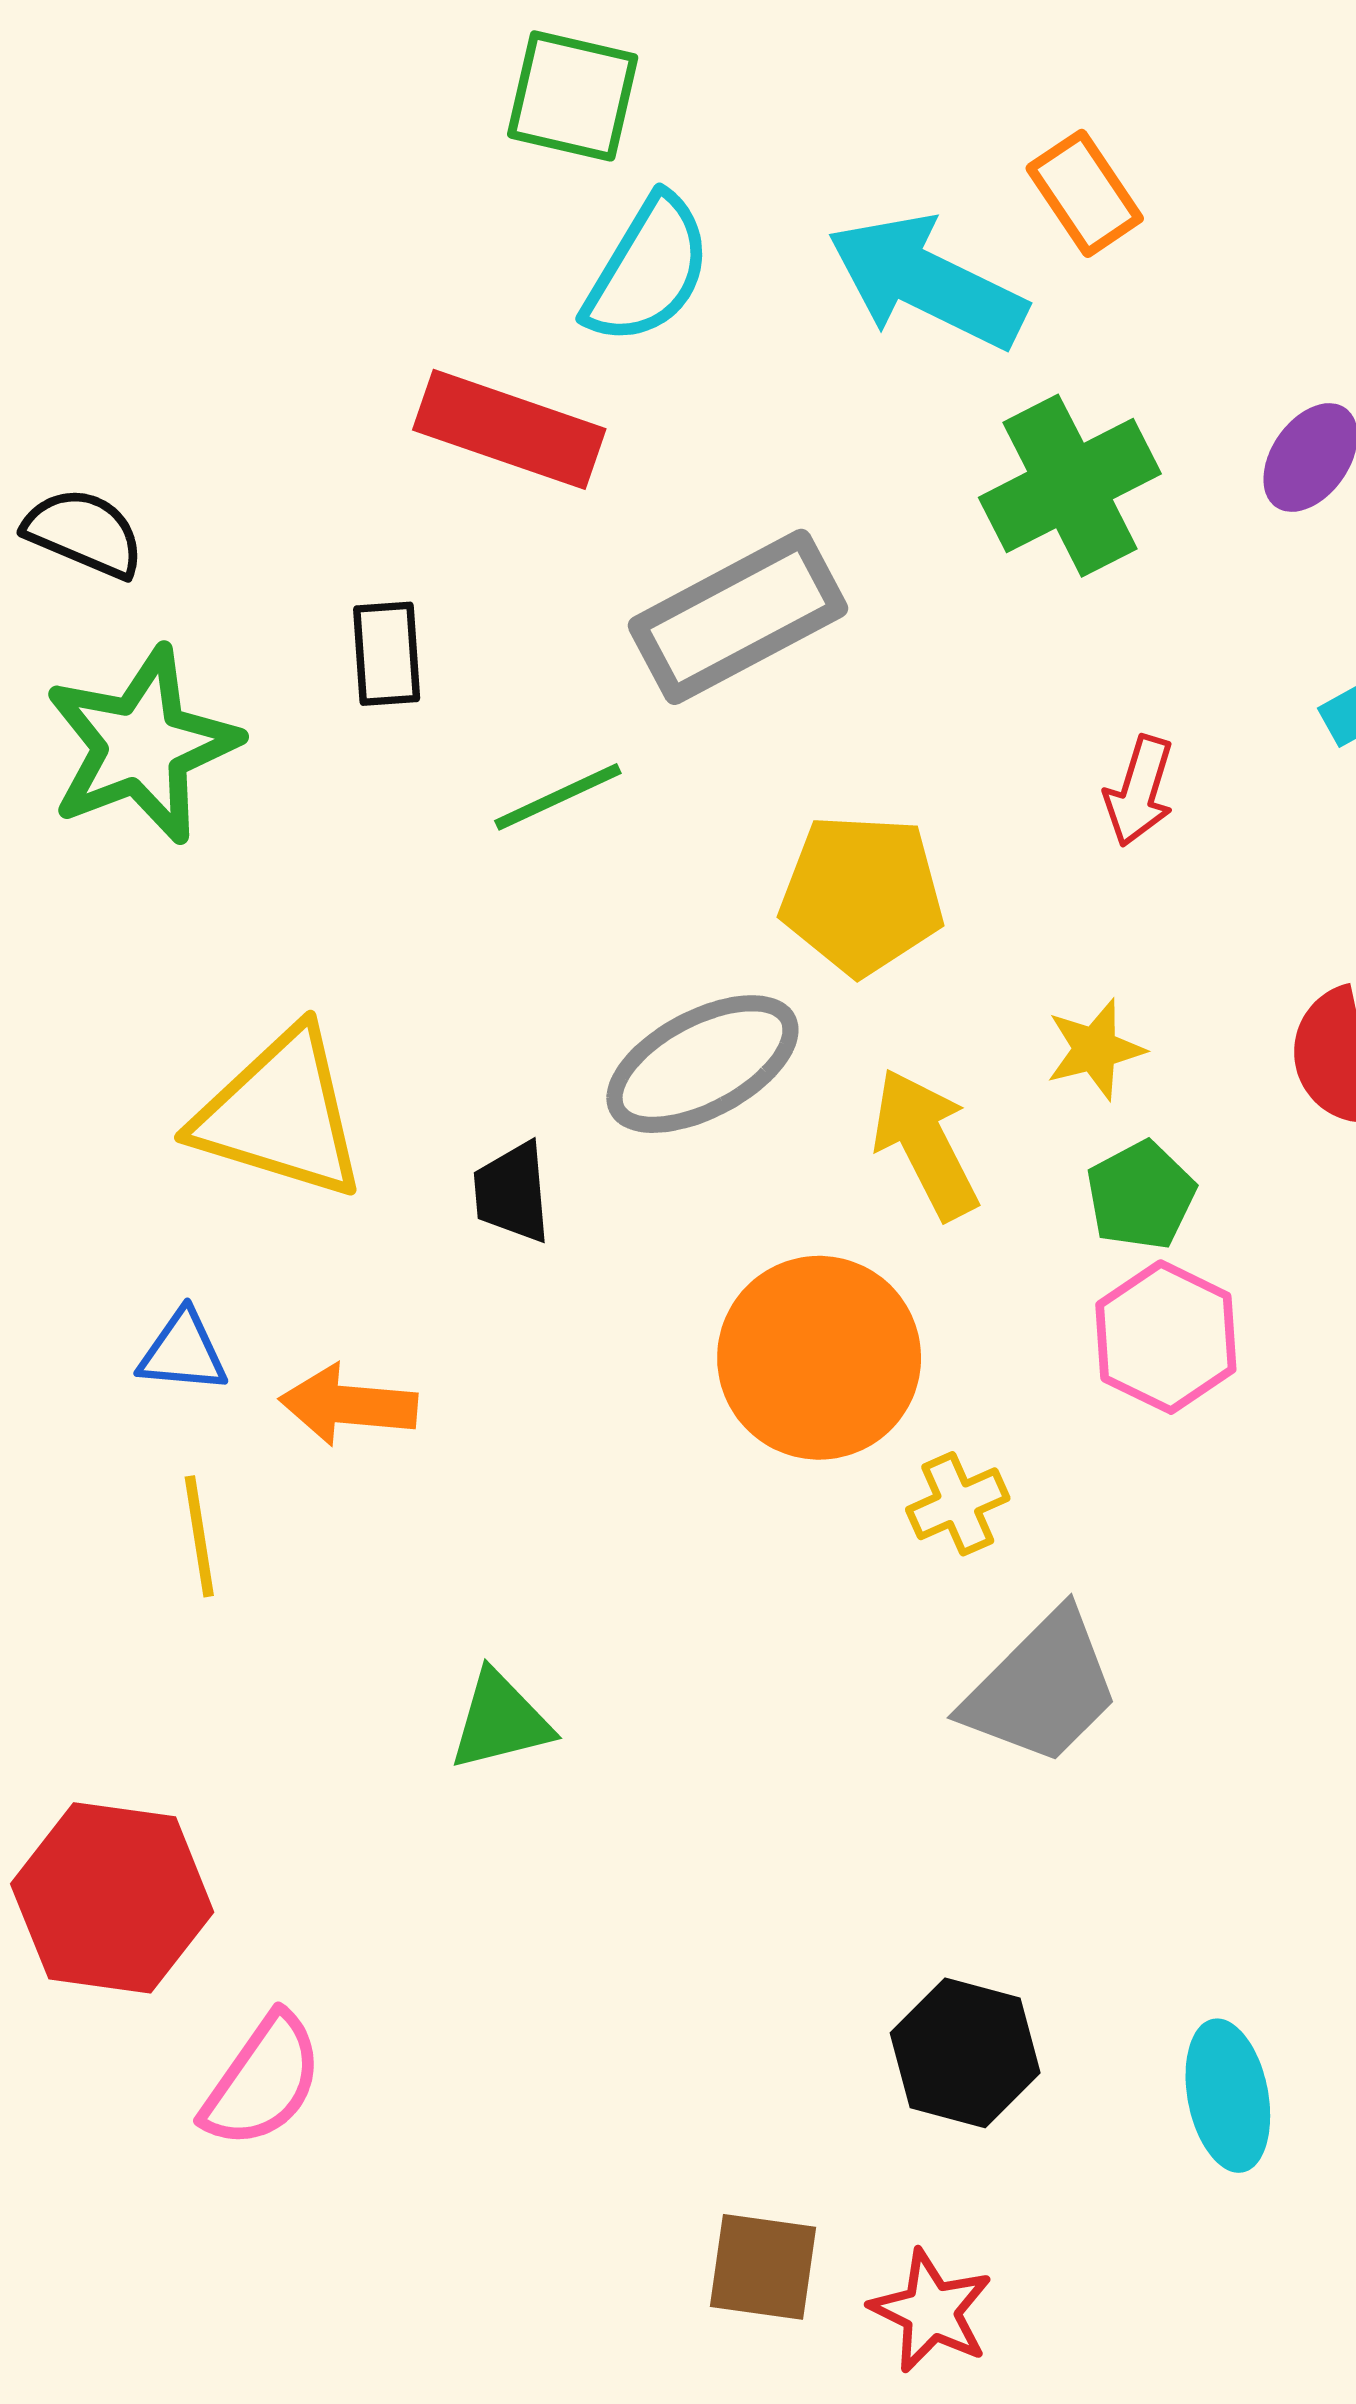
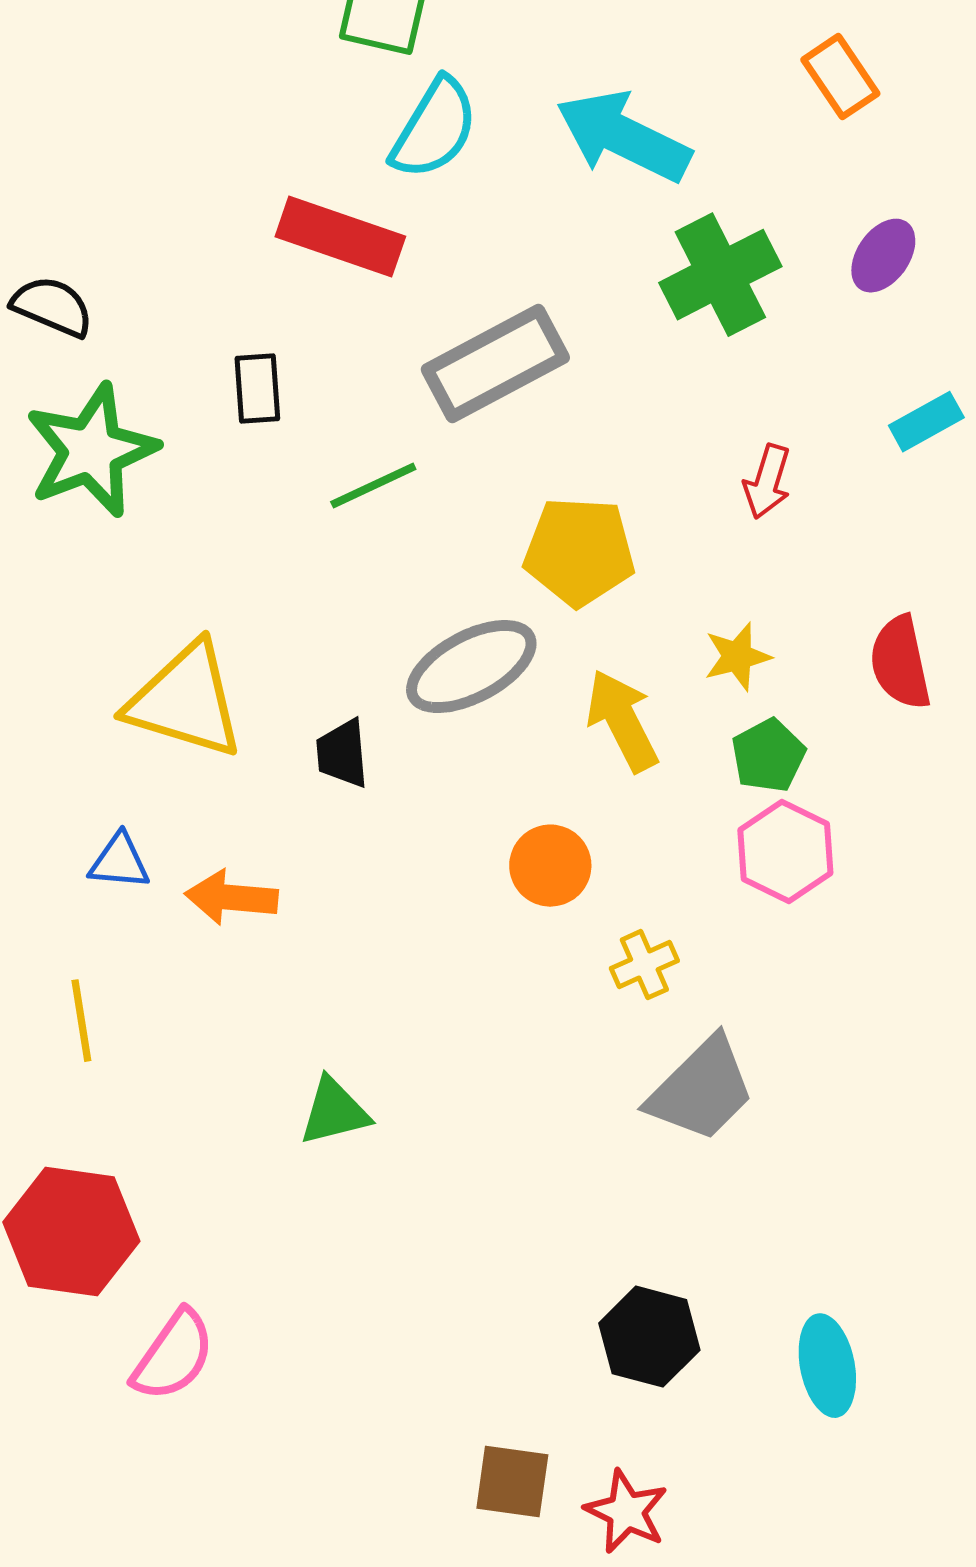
orange rectangle: (1085, 193) -> (840, 77), moved
orange circle: (819, 1358) -> (550, 866), size x0.6
yellow line: (199, 1536) -> (81, 1021), moved

